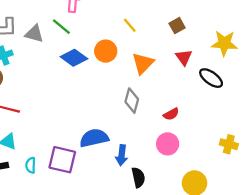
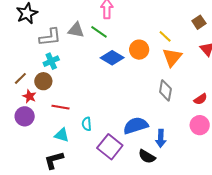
yellow line: (130, 25) -> (165, 36), moved
gray triangle: (34, 34) -> (76, 30), moved
purple square: (62, 160) -> (110, 147), turned 30
cyan semicircle: (31, 165) -> (87, 124), moved
black semicircle: (138, 177) -> (147, 157), moved, turned 138

